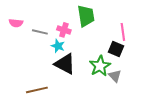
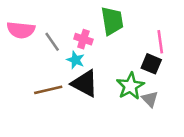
pink semicircle: (16, 23) -> (21, 30), size x1.5
gray line: (40, 32) -> (52, 42), turned 42
brown line: (37, 90) -> (48, 90), moved

